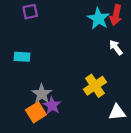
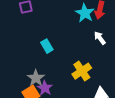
cyan rectangle: (22, 57) -> (47, 46), moved, turned 56

